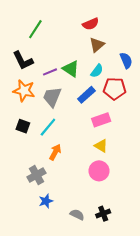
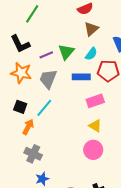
green triangle: (71, 69) -> (66, 52), turned 36
blue rectangle: (86, 95) -> (81, 77), turned 42
orange arrow: (55, 152) -> (28, 127), moved
gray cross: (36, 175) -> (33, 154), turned -36

